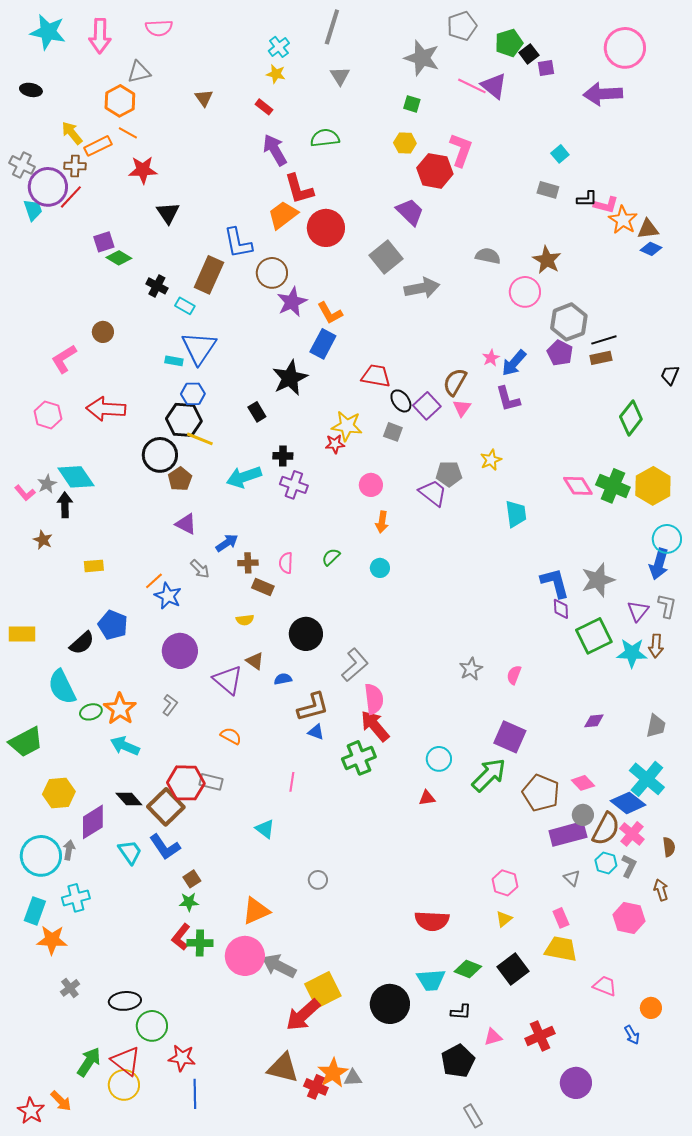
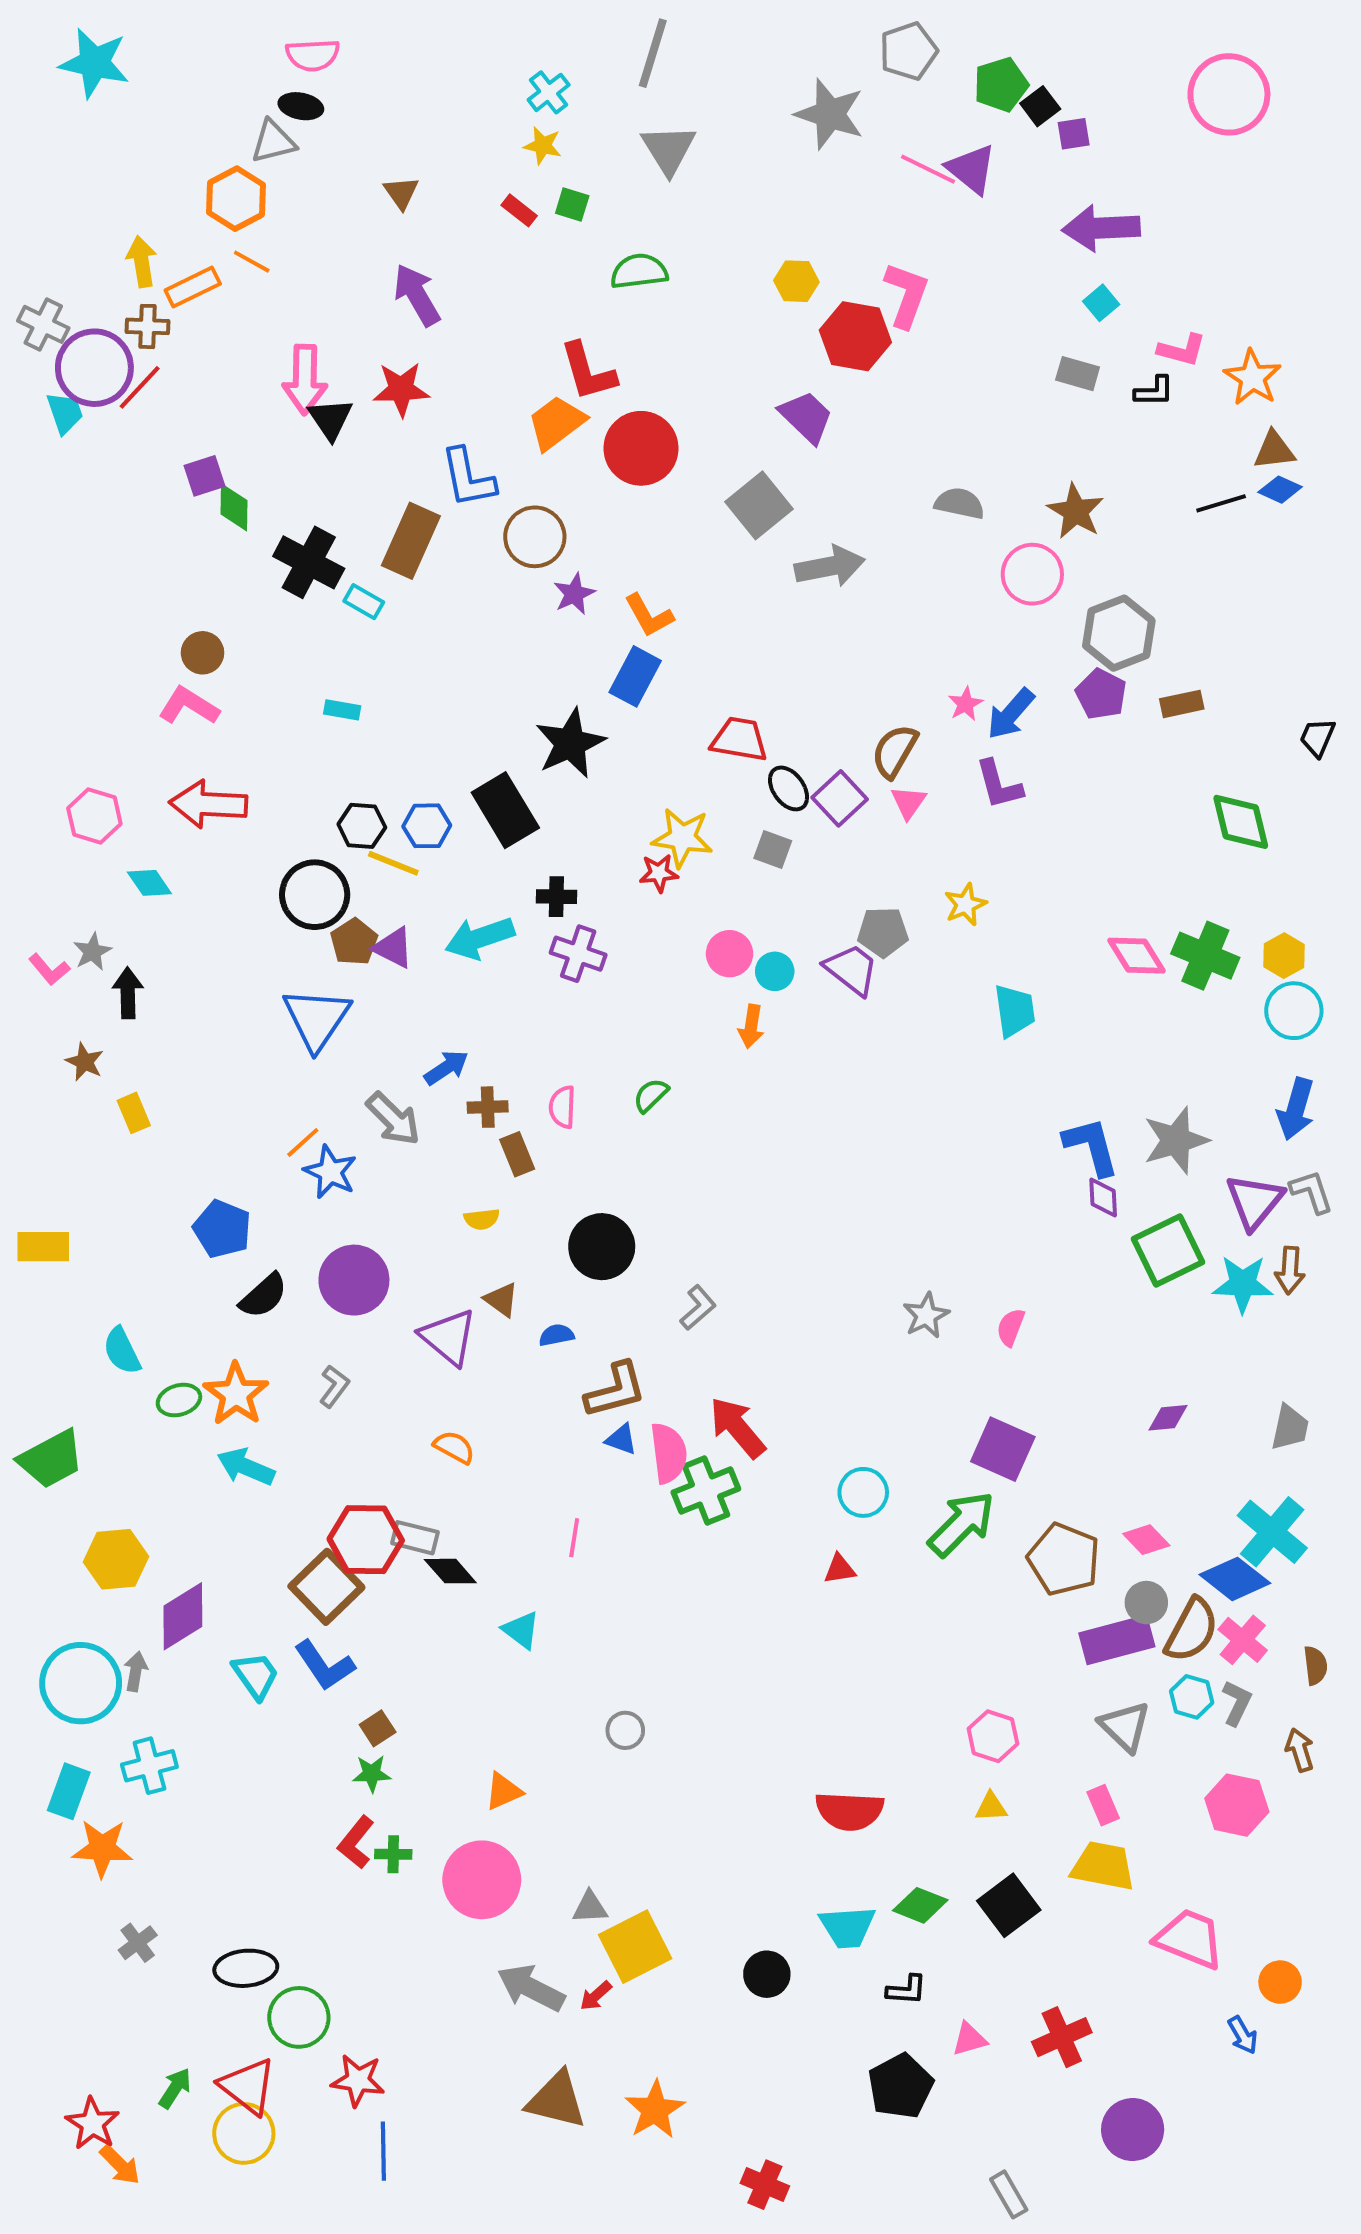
pink arrow: (100, 36) -> (305, 379), moved
gray triangle: (340, 76) -> (669, 149), size x1.4
black ellipse: (31, 90) -> (301, 106), moved
purple arrow: (603, 94) -> (1101, 228), moved
green square: (412, 104) -> (572, 204), moved
yellow arrow: (72, 133) -> (142, 262), turned 30
purple arrow: (275, 150) -> (417, 295), moved
red star: (143, 170) -> (401, 389), moved
pink L-shape: (606, 205) -> (1182, 350), moved
orange star: (623, 220) -> (1253, 378), moved
green diamond: (119, 258) -> (234, 507), turned 60
black cross: (157, 286) -> (309, 562), size x1.6
purple star: (292, 302) -> (574, 594), size x0.7
black line: (604, 340) -> (1221, 503), moved
blue triangle: (199, 348) -> (317, 1019), moved
pink L-shape: (64, 359) -> (189, 706), moved, turned 64
blue hexagon: (193, 394) -> (427, 826), moved
black rectangle: (257, 412) -> (505, 810), size x1.8
green diamond: (631, 418) -> (1241, 822), turned -52
black hexagon: (184, 420) -> (362, 826), size x0.7
cyan diamond: (76, 477) -> (149, 883), moved, size x0.6
yellow hexagon: (653, 486) -> (1284, 956), size x0.6
purple triangle: (186, 524) -> (393, 948), moved
cyan circle: (667, 539) -> (1294, 1011), moved
yellow rectangle: (94, 566) -> (134, 1113), moved, turned 72
cyan circle: (380, 568) -> (775, 971), moved
gray arrow: (200, 569) -> (393, 1119), size x1.4
brown rectangle: (263, 587) -> (517, 1154), turned 45
gray L-shape: (667, 606) -> (1312, 1192), turned -30
purple triangle: (638, 611) -> (1255, 1201), size x1.4
black semicircle: (82, 643) -> (263, 1296), moved
gray L-shape: (355, 665) -> (698, 1308), size x0.7
cyan semicircle: (62, 687) -> (122, 1351), size x0.7
pink semicircle: (374, 699) -> (669, 1453), moved
black diamond: (129, 799) -> (450, 1571), moved
gray triangle: (572, 878) -> (1125, 1726), size x1.6
orange triangle: (256, 911) -> (503, 1791), size x0.7
yellow triangle: (504, 919) -> (991, 1807), turned 36
green cross: (200, 943) -> (393, 1854), size x0.7
gray arrow: (279, 966) -> (531, 1988), moved
pink trapezoid: (605, 986) -> (1190, 1939), size x1.5
black circle: (390, 1004) -> (767, 1974), size x0.6
red arrow: (303, 1015) -> (596, 1996), size x0.5
green arrow: (89, 1062) -> (175, 2088), size x0.7
gray triangle: (353, 1078) -> (590, 1907), moved
red cross: (316, 1087) -> (765, 2185), moved
red star: (31, 1111) -> (92, 2124), moved
gray rectangle: (473, 1116) -> (1009, 2194), moved

